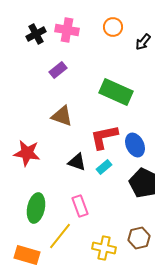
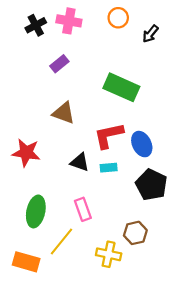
cyan rectangle: (104, 167) -> (109, 168), turned 35
brown hexagon: (139, 238) -> (135, 233), moved

